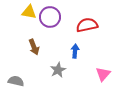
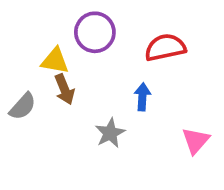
yellow triangle: (29, 12) -> (55, 61), moved
gray semicircle: (16, 81) -> (23, 106), moved, turned 119

